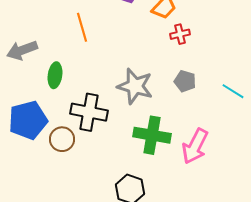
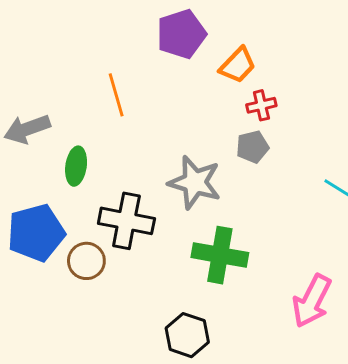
gray pentagon: (185, 81) -> (252, 147), moved, turned -30
pink arrow: (195, 146) -> (312, 301), moved

